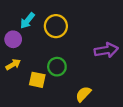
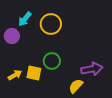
purple arrow: (106, 50) -> (92, 69), moved
yellow arrow: (13, 64) -> (15, 75), moved

